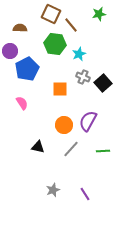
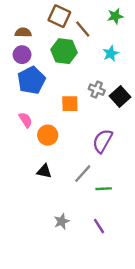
purple circle: (10, 51) -> (22, 55), moved
cyan star: (79, 54) -> (111, 53), moved
orange circle: (64, 125) -> (48, 135), moved
green line: (103, 151) -> (104, 189), moved

